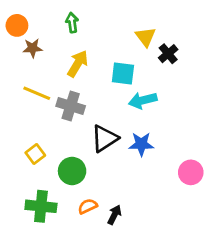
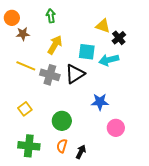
yellow triangle: (146, 37) -> (103, 26), turned -35
cyan arrow: (143, 100) -> (109, 60), moved
black triangle: (105, 138) -> (75, 74), moved
green circle: (72, 171) -> (62, 121), moved
pink circle: (191, 172) -> (116, 128), moved
orange semicircle: (88, 206) -> (62, 146), turned -48

